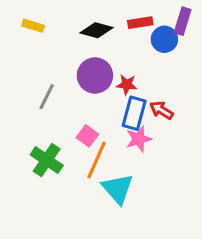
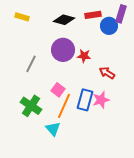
blue rectangle: (134, 113) -> (85, 100), moved
pink star: (139, 139) -> (101, 100), moved
cyan triangle: (118, 189) -> (53, 129), moved, size x0.7

